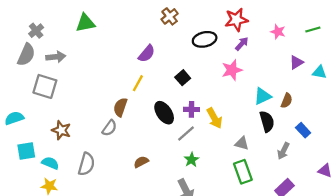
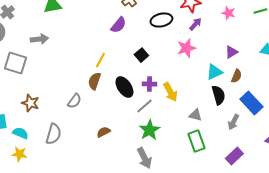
purple semicircle: (147, 54) -> (118, 25), moved
gray arrow: (56, 57) -> (39, 39), moved
purple triangle: (296, 62) -> (231, 52), moved
brown semicircle: (120, 107) -> (94, 81), moved
blue rectangle: (303, 130) -> (251, 103), size x1.6
green star: (191, 160) -> (149, 130), size x1.5

